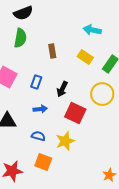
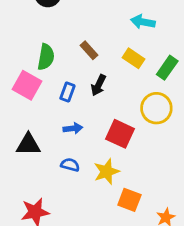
green semicircle: (20, 38) -> (46, 57), moved
brown rectangle: (52, 51) -> (89, 50), turned -32
black arrow: (62, 89) -> (98, 85), moved
orange square: (43, 162) -> (129, 200), moved

